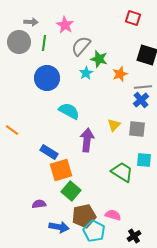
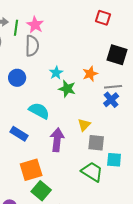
green line: (44, 43) -> (16, 28), moved
gray semicircle: (81, 46) -> (32, 46), moved, turned 140
green star: (99, 59) -> (67, 89), moved
blue circle: (47, 78) -> (17, 78), size x0.7
gray square: (137, 129) -> (96, 143), moved
blue rectangle: (49, 152) -> (19, 134), moved

